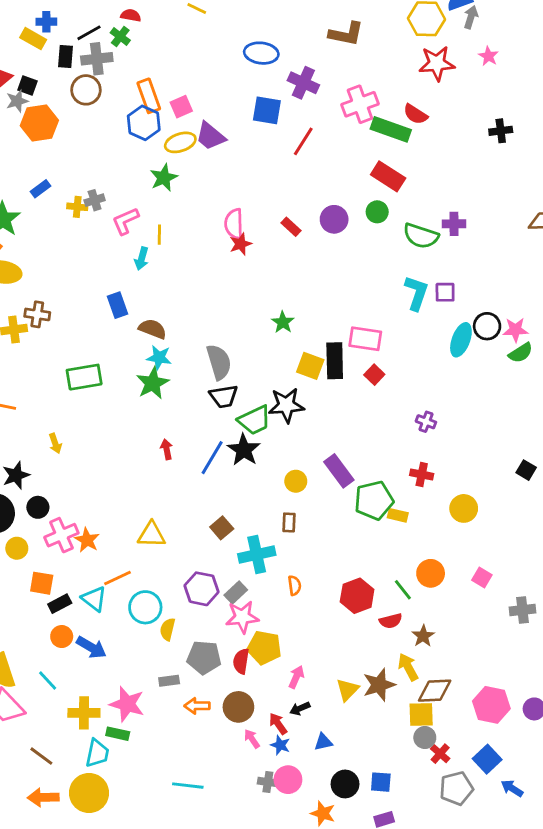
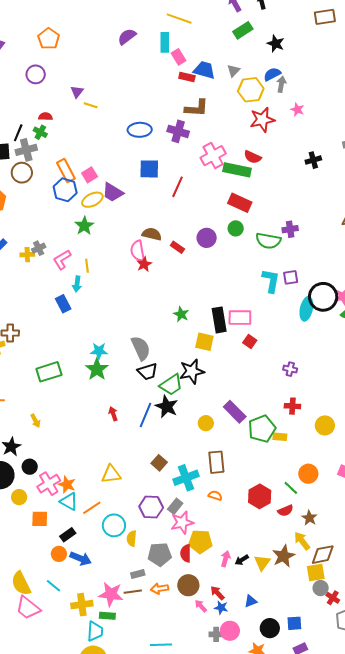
black line: (89, 33) -> (18, 133), turned -30
purple cross: (303, 83) -> (178, 131), moved
blue rectangle: (118, 305) -> (63, 304), moved
black circle: (487, 326) -> (323, 297), size x1.5
brown semicircle: (153, 329) -> (152, 234), moved
black rectangle: (335, 361) -> (219, 320), moved
brown rectangle: (289, 522) -> (216, 462), moved, size x1.6
orange semicircle: (294, 585) -> (215, 496), turned -56
cyan triangle: (94, 599) -> (69, 501), moved
black rectangle: (60, 604) -> (68, 535), moved
black arrow: (300, 709) -> (242, 560), moved
brown line: (41, 756) -> (133, 592), moved, turned -36

